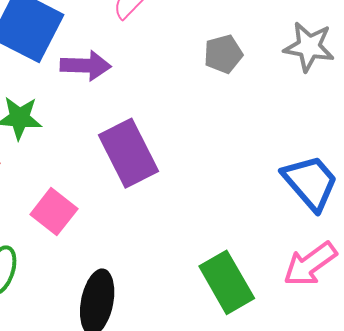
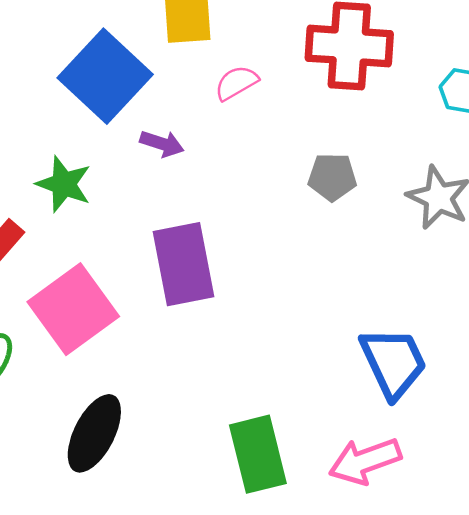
purple arrow: (86, 66) -> (162, 144), size x0.7
pink square: (54, 212) -> (73, 309), size x1.5

